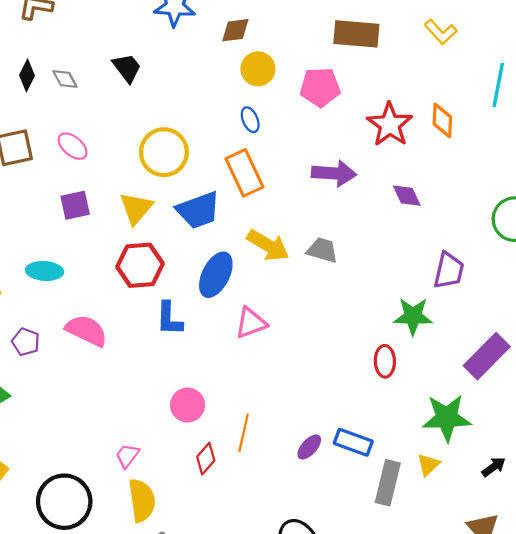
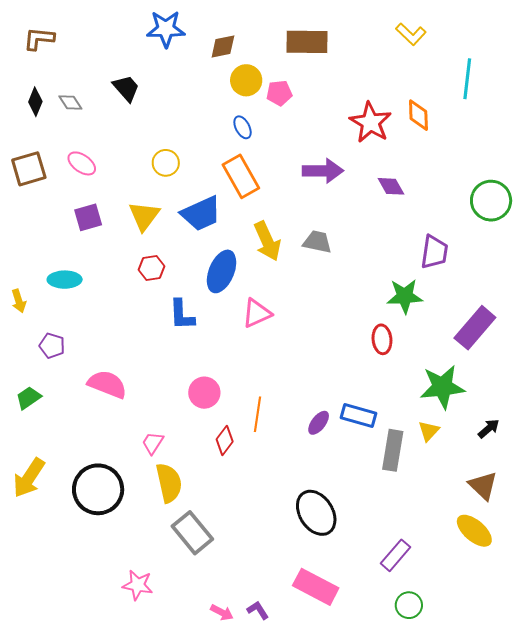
brown rectangle: (356, 34) -> (307, 42), moved
pink pentagon: (320, 87) -> (279, 93), moved, size x0.7
yellow circle: (164, 152) -> (166, 163), size x0.6
yellow arrow: (268, 245) -> (267, 241), turned 39
red hexagon: (140, 265) -> (151, 268), size x0.6
pink semicircle: (86, 331) -> (107, 384), moved

